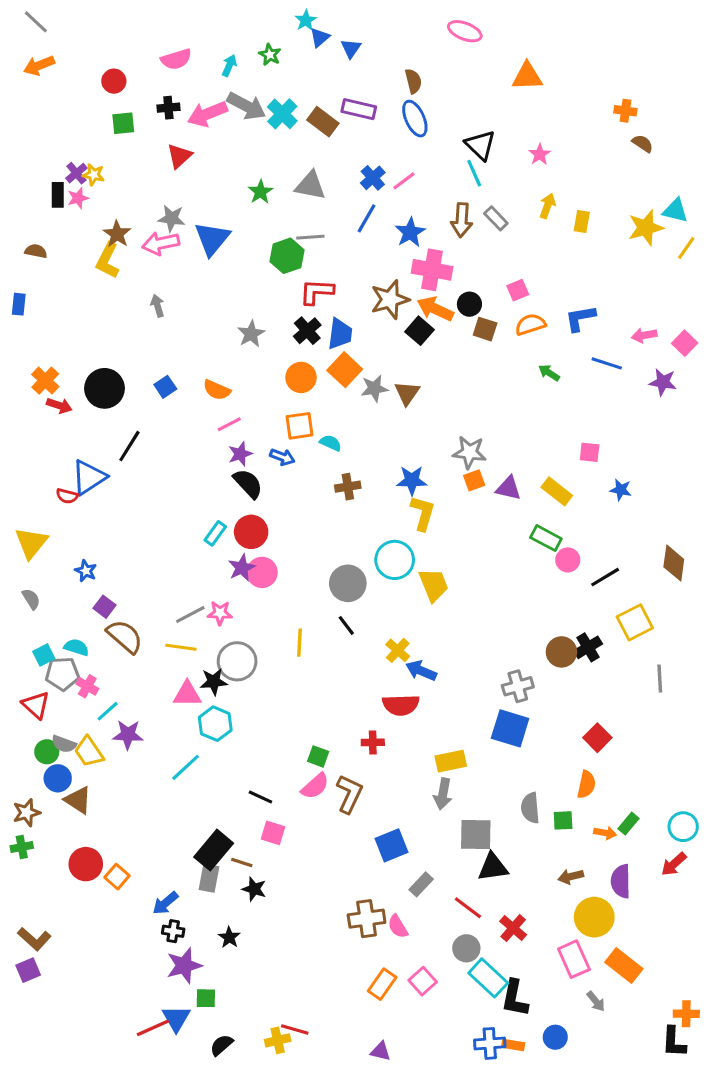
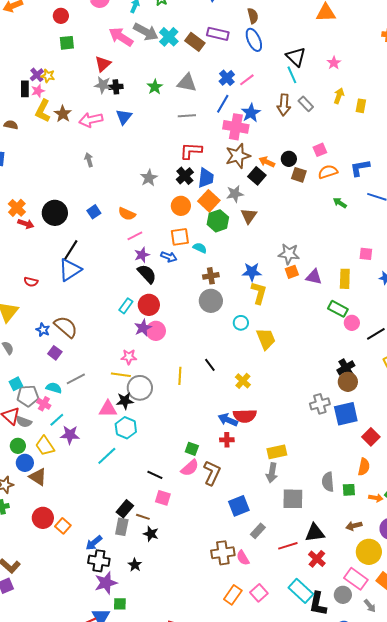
black cross: (168, 108) -> (116, 87), moved
pink arrow: (207, 114) -> (121, 37), turned 55
gray star: (172, 218) -> (103, 85), moved
blue triangle: (212, 239) -> (124, 117), size x0.7
green hexagon: (287, 256) -> (218, 221), moved
yellow L-shape: (108, 260) -> (43, 111), moved
pink cross: (432, 270) -> (236, 127), moved
orange arrow: (435, 309) -> (267, 162), size x0.7
gray star: (374, 388) -> (235, 194), moved
blue triangle: (89, 477) -> (70, 270), moved
yellow rectangle: (557, 491) -> (345, 279), turned 54
cyan circle: (395, 560) -> (241, 323), size x0.6
gray circle: (348, 583) -> (211, 301), moved
gray line: (190, 615) -> (76, 379), moved
brown semicircle: (125, 636) -> (66, 327), moved
cyan semicircle: (76, 647) -> (54, 388), moved
yellow line: (181, 647) -> (121, 375), moved
black cross: (588, 647) -> (346, 368), moved
blue arrow: (421, 671) -> (228, 420), moved
blue square: (510, 728) -> (346, 414), moved, turned -30
gray semicircle: (64, 744) -> (24, 422), moved
black rectangle: (214, 850) -> (125, 509), size x0.7
black triangle: (493, 867) -> (315, 533), moved
red line: (468, 908) -> (288, 546), turned -54
black cross: (173, 931) -> (99, 561), size x1.5
gray circle: (466, 948) -> (343, 595), moved
pink rectangle: (574, 959) -> (356, 579), turned -30

